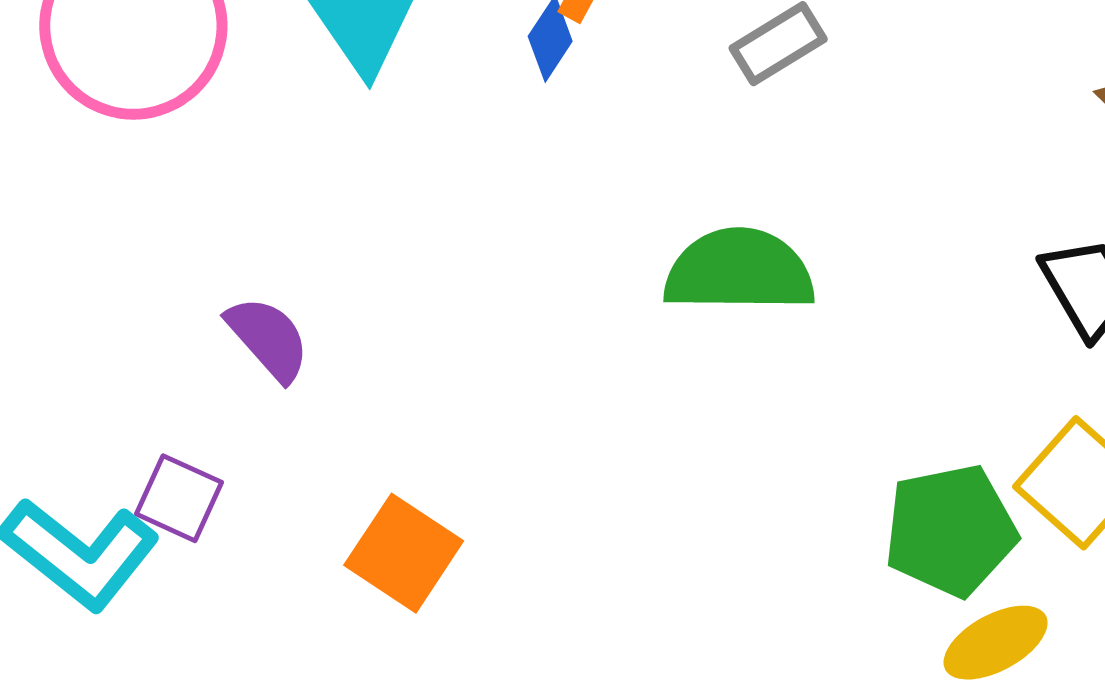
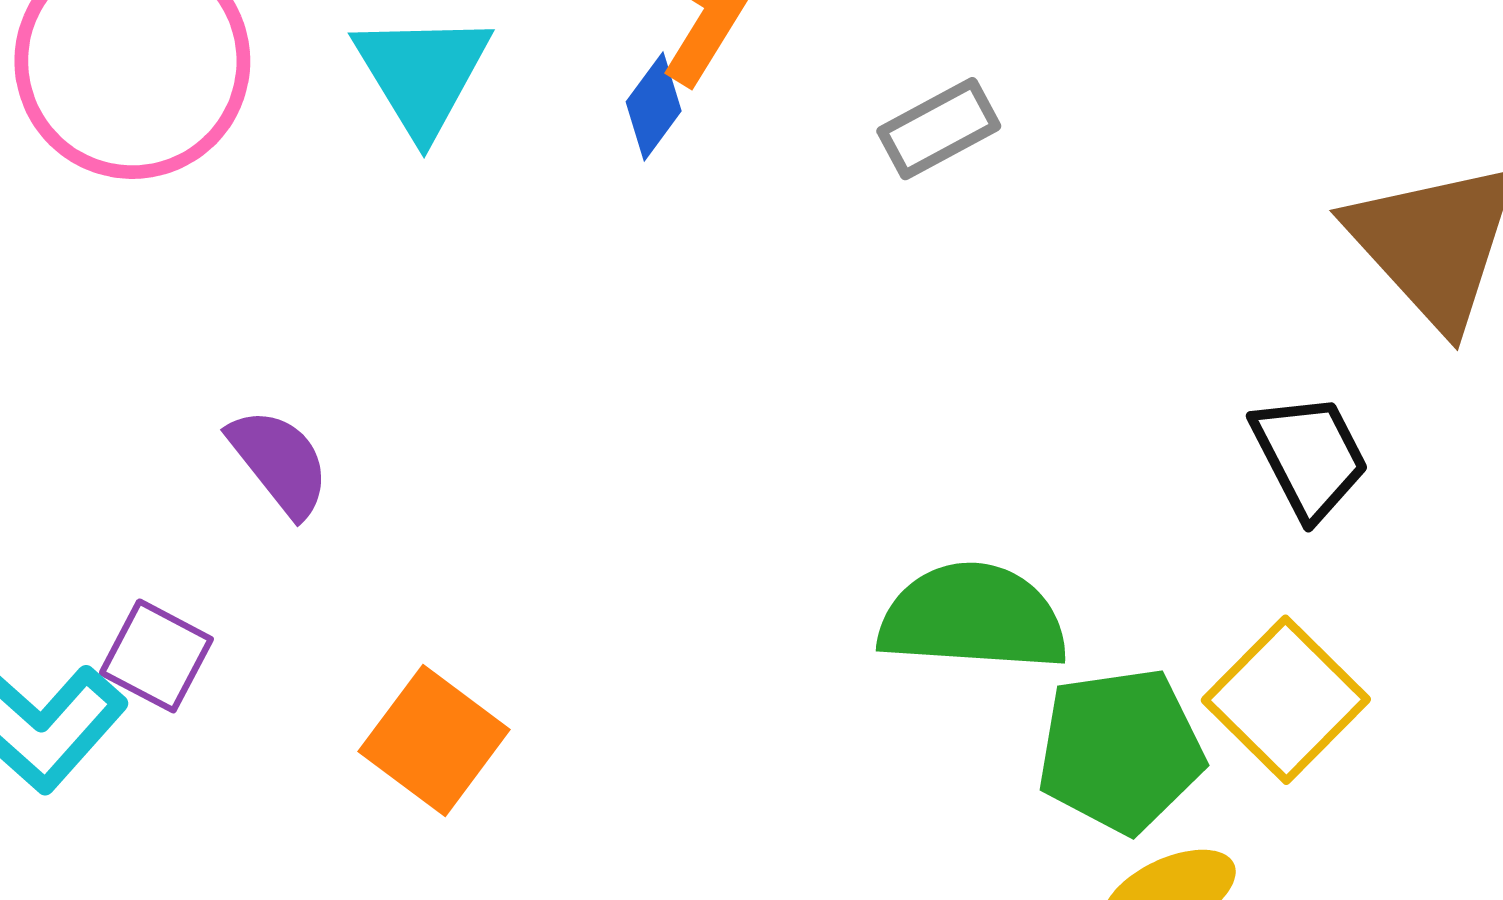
green semicircle: (739, 271) -> (973, 617), moved

